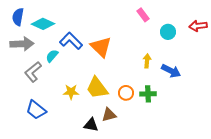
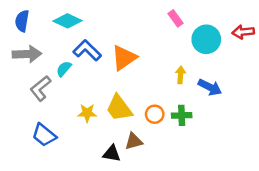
cyan diamond: (43, 24) -> (67, 21), moved
cyan circle: (168, 32) -> (206, 39), size x1.5
orange triangle: (101, 47) -> (124, 58), turned 40

